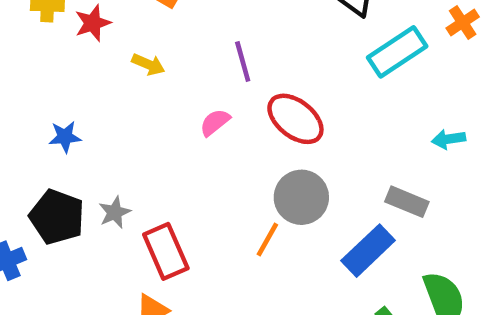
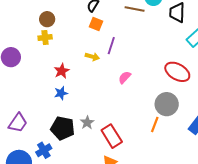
red star: (93, 23) -> (62, 71), moved
purple line: (243, 62) -> (111, 46), moved, turned 42
red ellipse: (295, 119) -> (177, 72), moved

